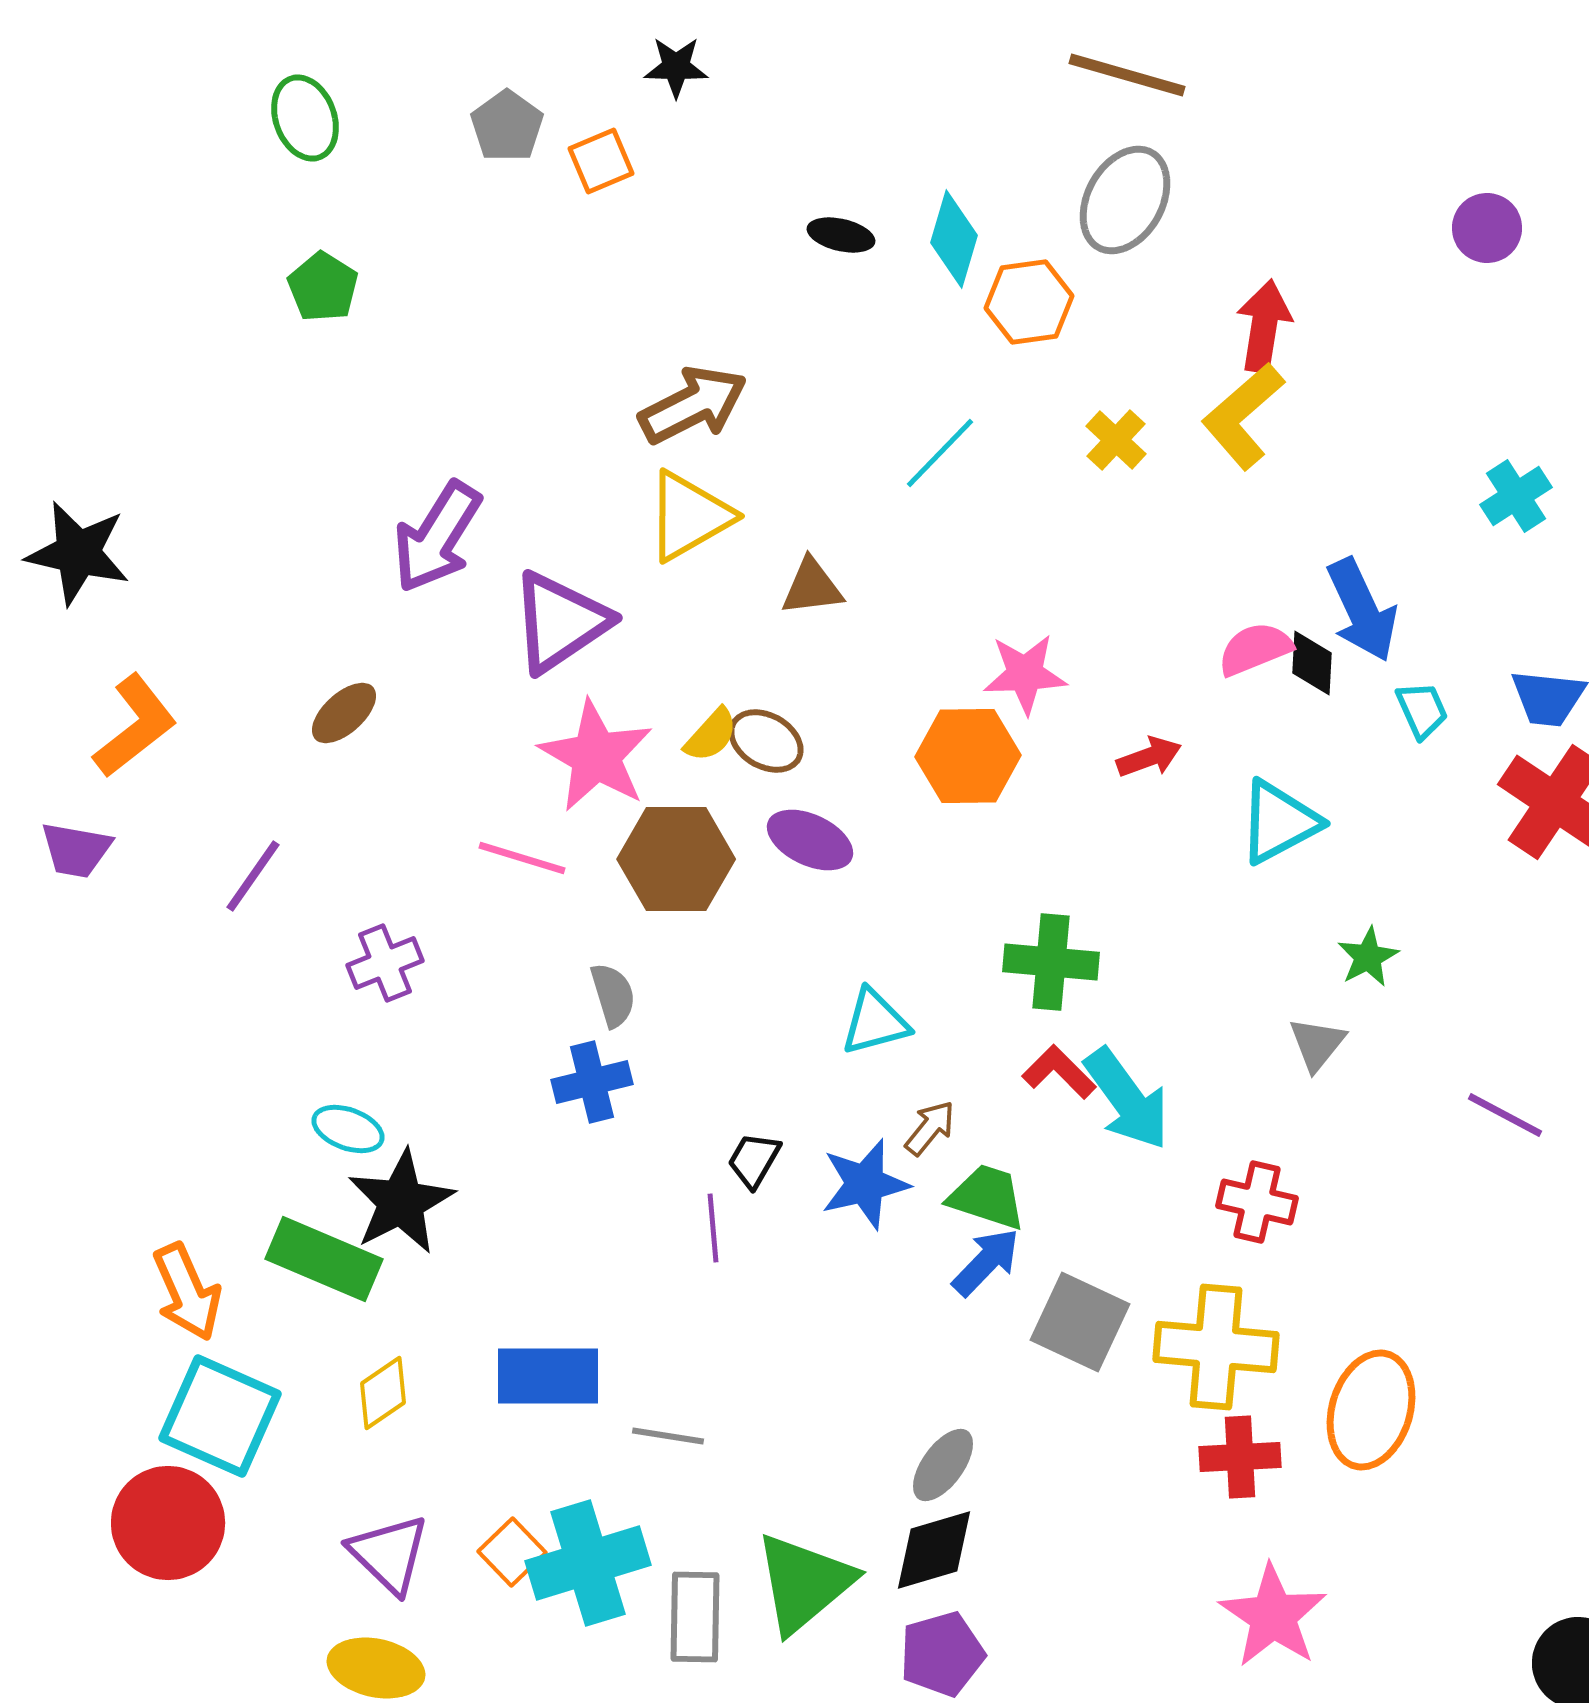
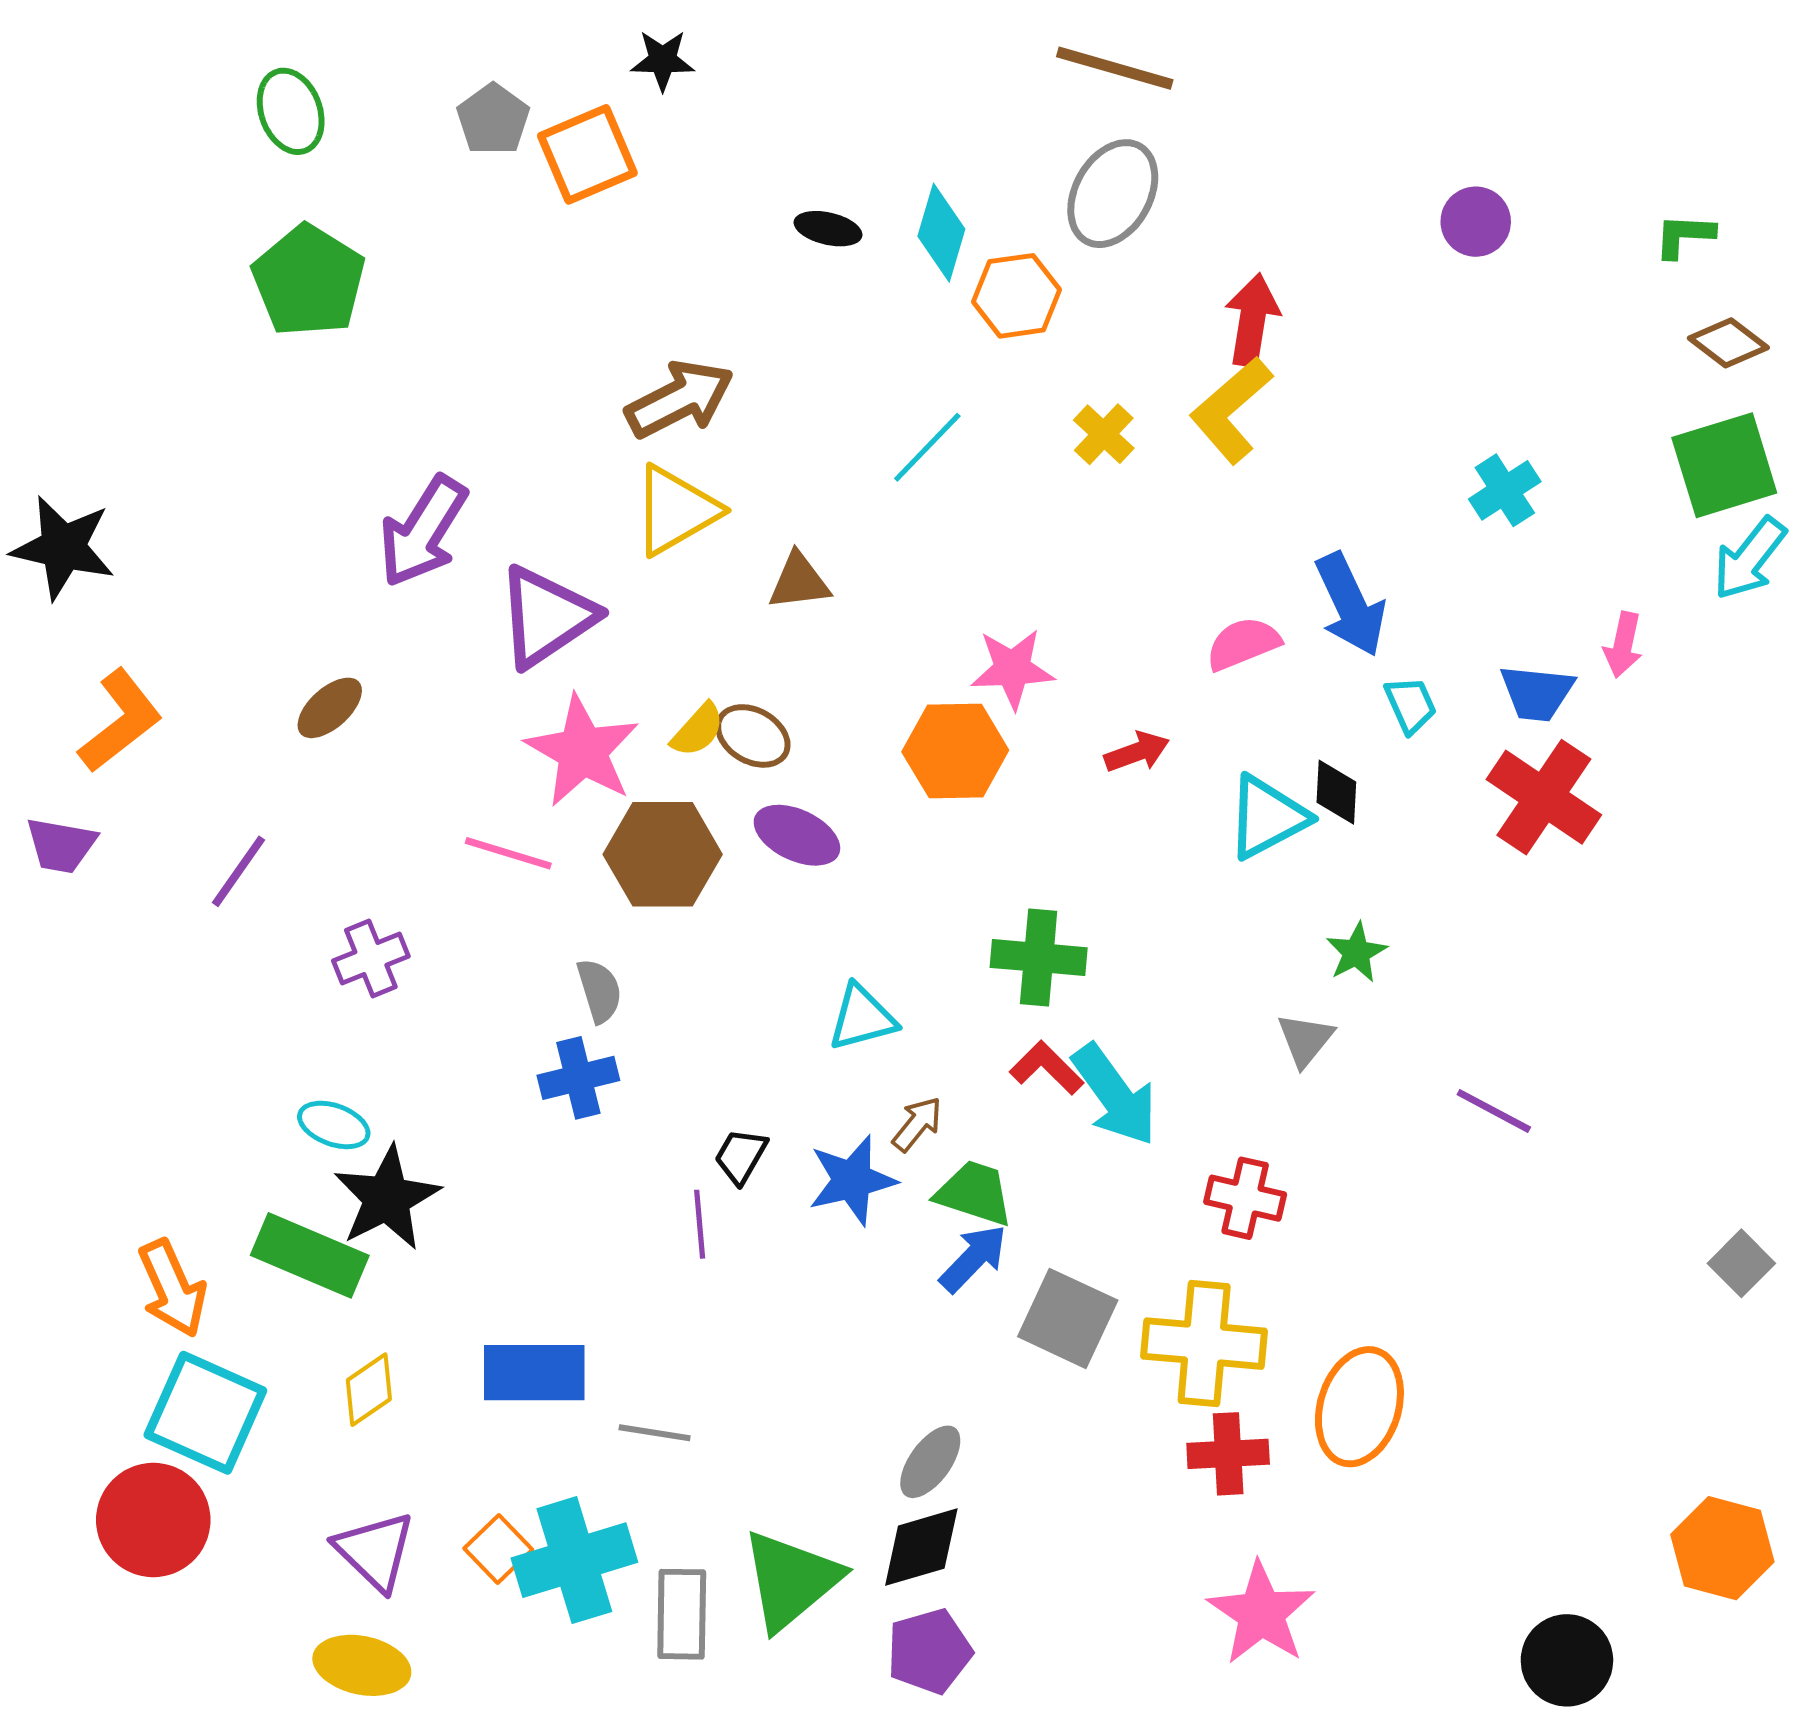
orange square: (601, 161) -> (587, 154), size x1.5
green pentagon: (323, 287) -> (309, 281), size x1.6
black diamond: (1312, 663) -> (1336, 792), moved

